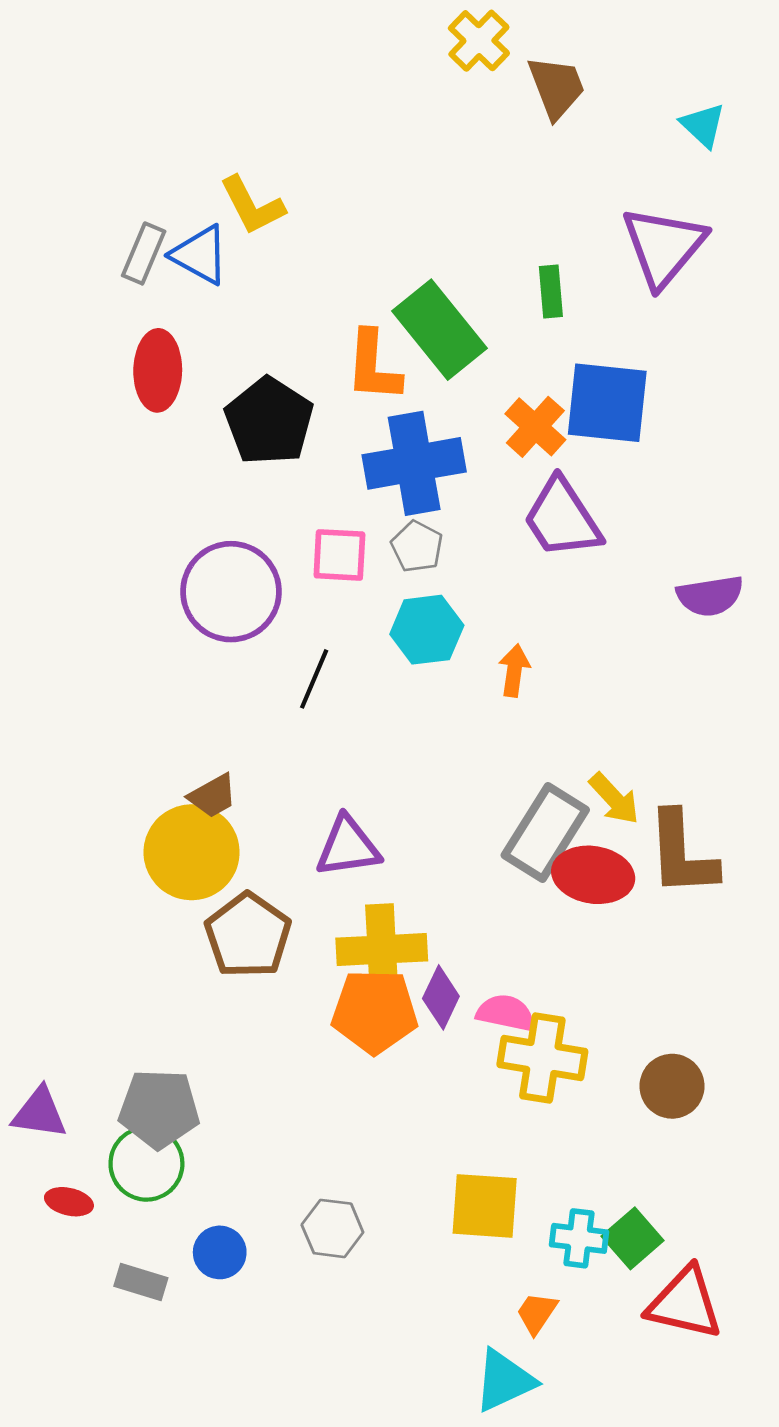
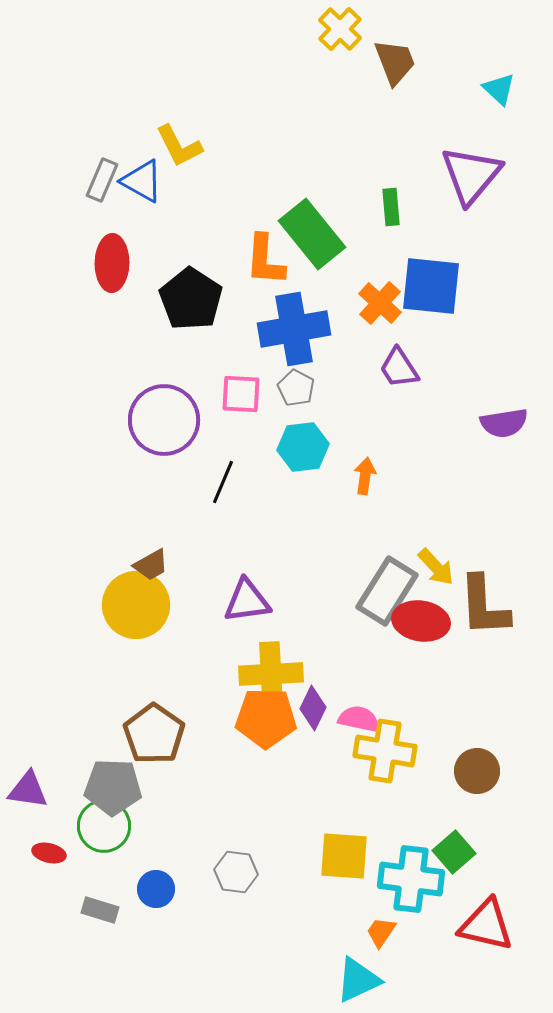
purple trapezoid: (562, 518) -> (399, 368), size x0.7
brown pentagon: (248, 935) -> (154, 734), moved
cyan cross: (579, 1238) -> (411, 879), size x1.6
green square: (633, 1238) -> (454, 852), moved

